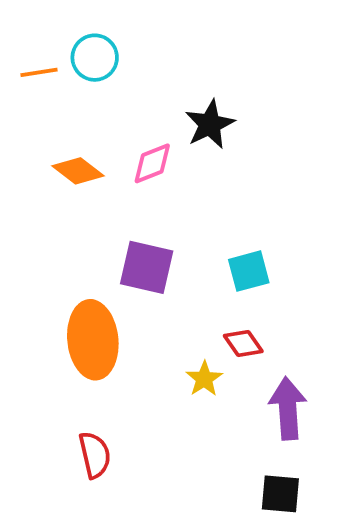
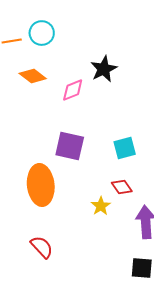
orange diamond: (78, 171) -> (33, 76), moved
red semicircle: (95, 455) -> (42, 247), turned -30

